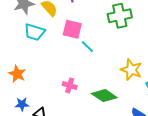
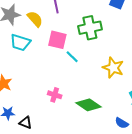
green cross: (120, 16) -> (90, 28), moved
yellow star: (131, 70) -> (113, 68), moved

